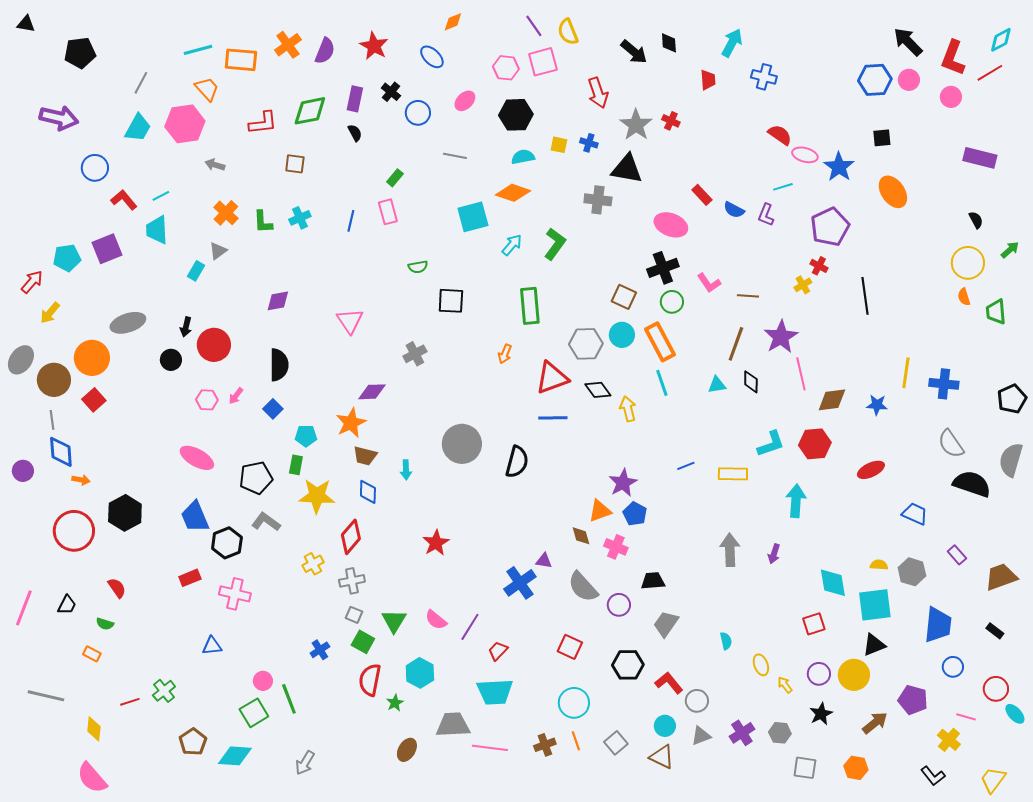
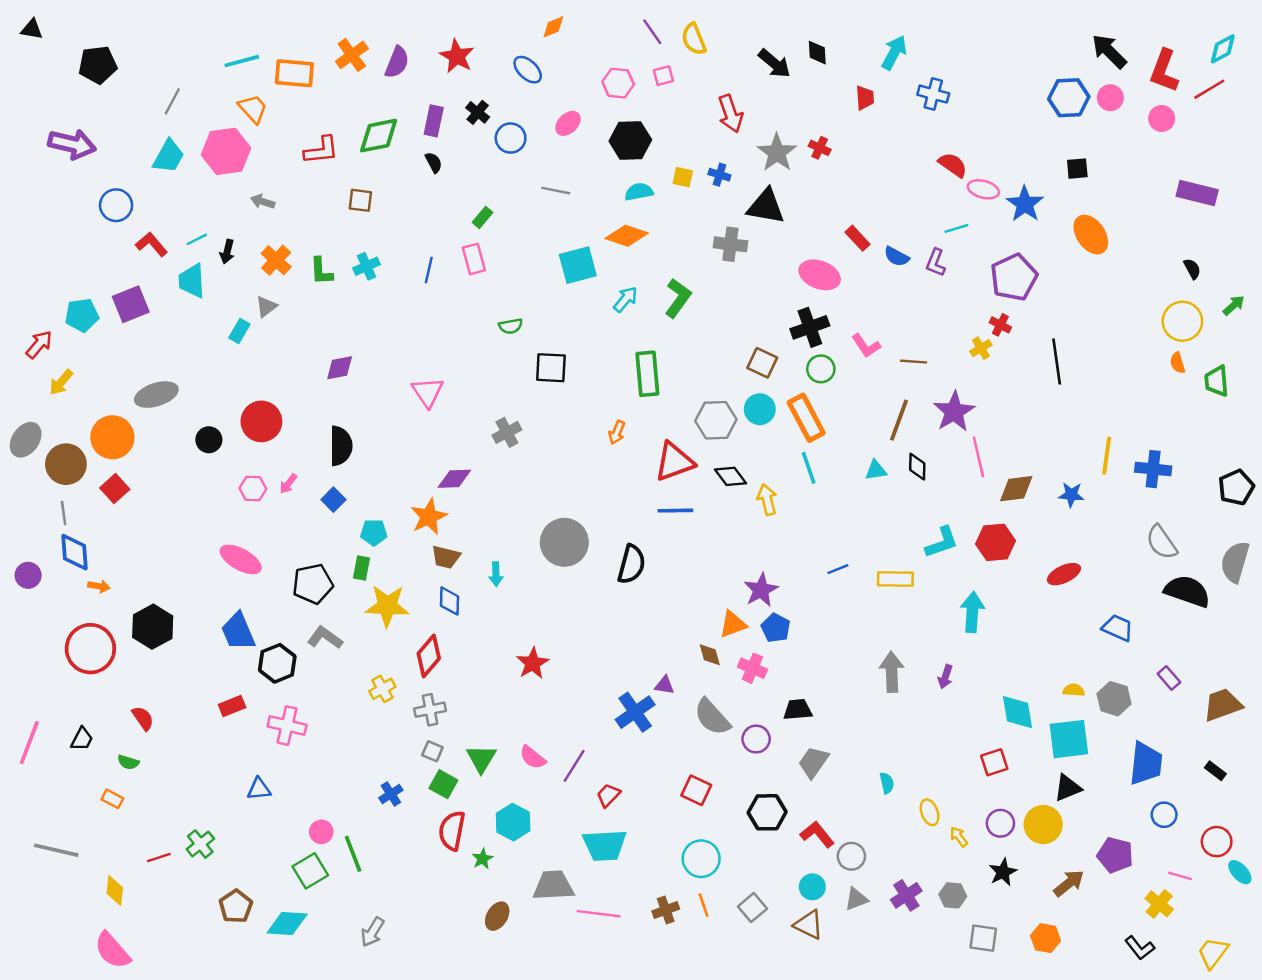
pink square: (543, 62) -> (663, 76), size x0.6
black arrow: (186, 327) -> (227, 252), moved

